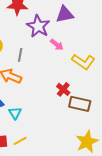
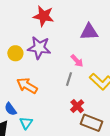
purple star: (38, 26) -> (39, 48), moved, turned -30
gray line: (20, 55) -> (69, 79), moved

